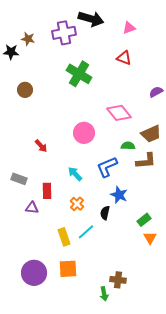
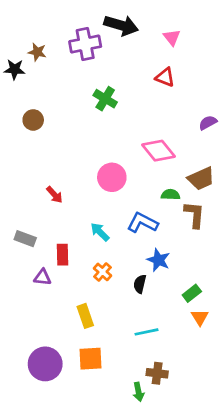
pink triangle: (129, 28) -> (172, 37), turned -48
green cross: (79, 74) -> (105, 99), size x0.7
brown L-shape: (146, 161) -> (194, 215), turned -80
blue L-shape: (107, 167) -> (142, 223), turned 50
cyan line: (86, 232) -> (146, 332), moved, turned 30

